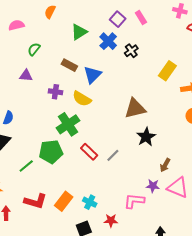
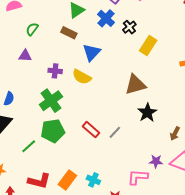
brown rectangle: (69, 65) -> (69, 33), moved
yellow rectangle: (167, 71) -> (148, 45), moved
green cross: (68, 124) -> (51, 101), moved
brown arrow: (165, 165) -> (175, 134), moved

